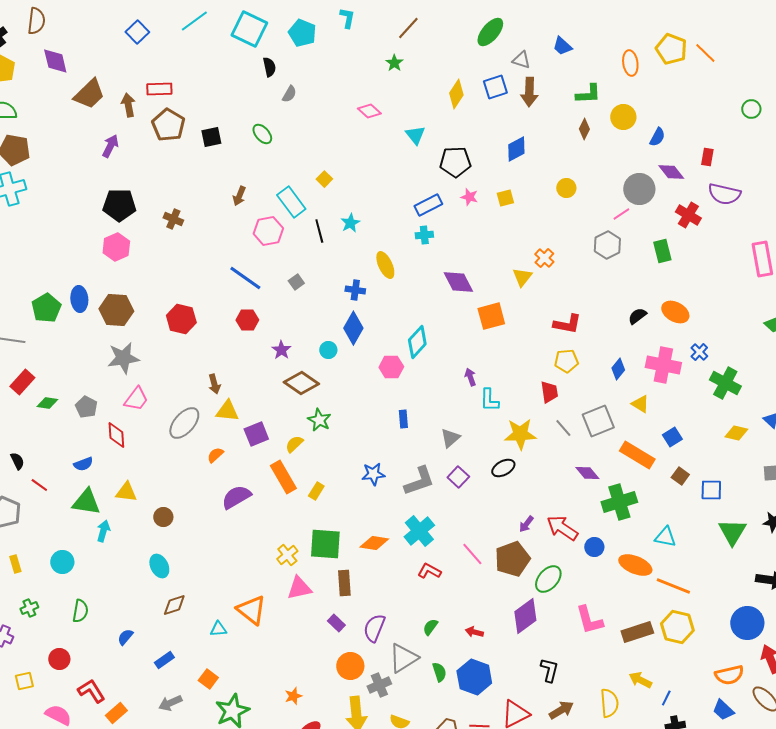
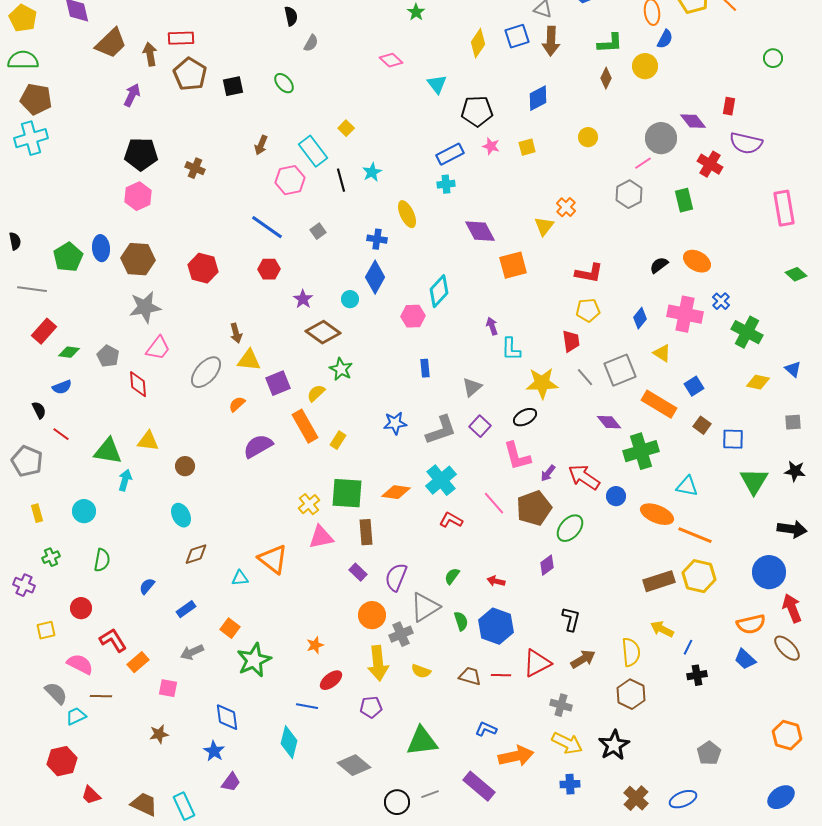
blue semicircle: (657, 137) -> (665, 39), moved
blue semicircle: (83, 464) -> (62, 387), moved
purple diamond: (525, 616) -> (547, 565), size x0.6
pink L-shape: (589, 620) -> (517, 456), moved

